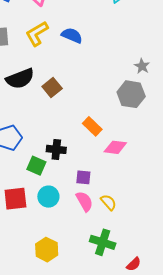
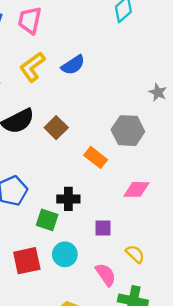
blue semicircle: (72, 35) -> (73, 65), turned 130
gray hexagon: (131, 94) -> (128, 131), moved
orange rectangle: (92, 126) -> (96, 157), moved
pink semicircle: (84, 201) -> (106, 275), moved

